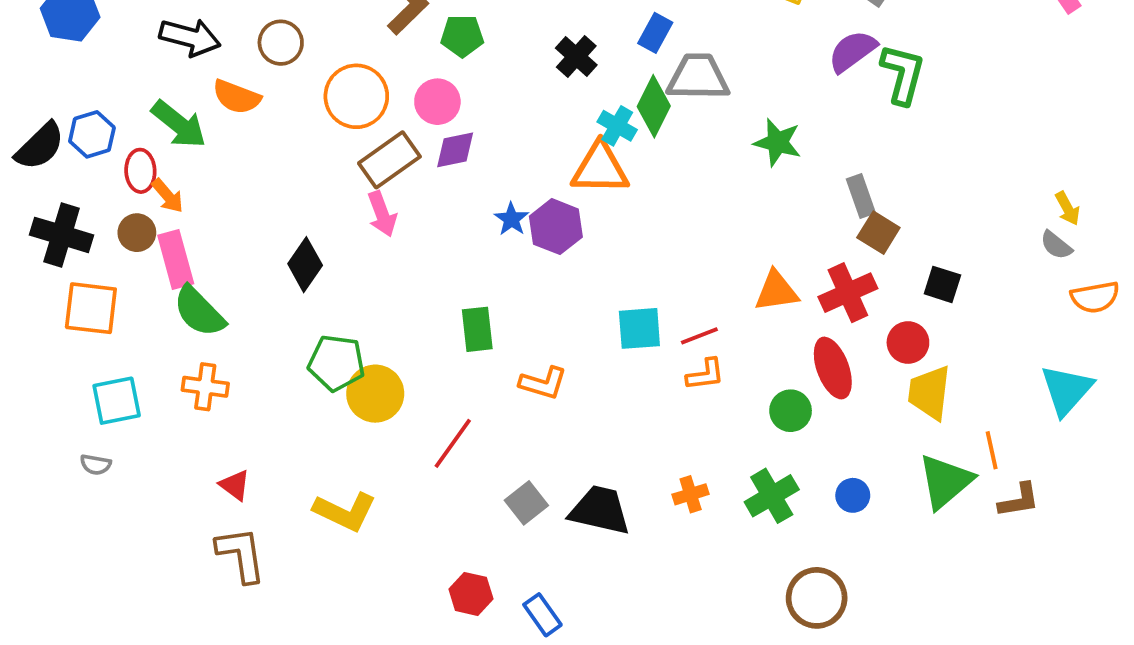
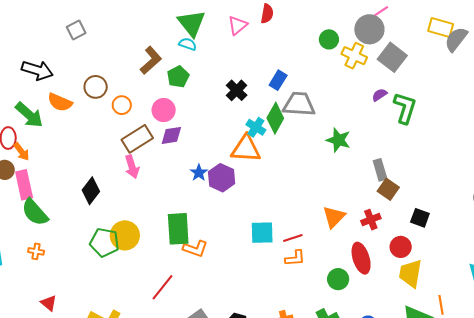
green pentagon: (462, 36) -> (178, 77), turned -30
brown circle: (281, 43) -> (96, 87), moved
purple semicircle: (852, 51) -> (379, 95), size x0.6
orange circle: (356, 96) -> (122, 105), size x0.6
orange triangle: (776, 291) -> (334, 217), turned -40
red cross: (848, 293) -> (371, 220), size x0.7
green rectangle: (477, 329) -> (178, 229), size x1.4
orange L-shape: (543, 383) -> (195, 249), moved
orange cross: (205, 387) -> (36, 251), size x0.7
yellow circle: (375, 394) -> (125, 235), moved

